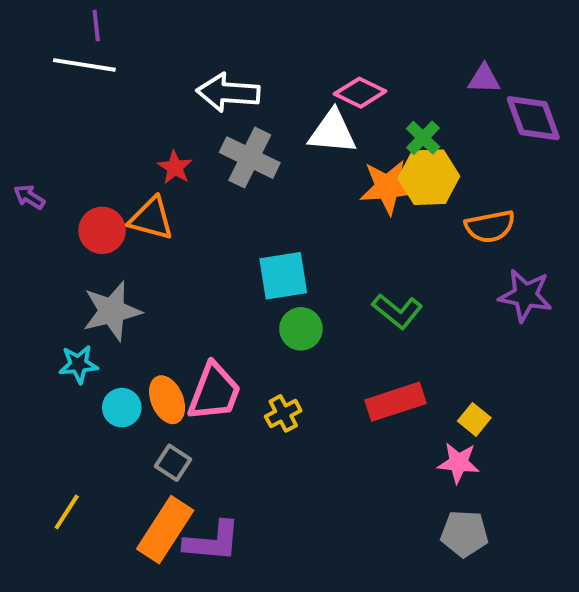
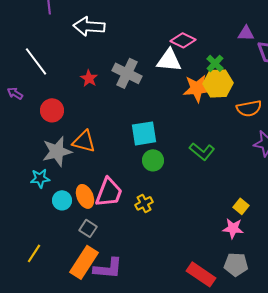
white line: (84, 65) -> (36, 61), moved, turned 44
white arrow: (228, 93) -> (89, 26), moved
orange triangle: (151, 219) -> (84, 141), moved
red rectangle: (395, 402) -> (201, 274), moved, turned 52

